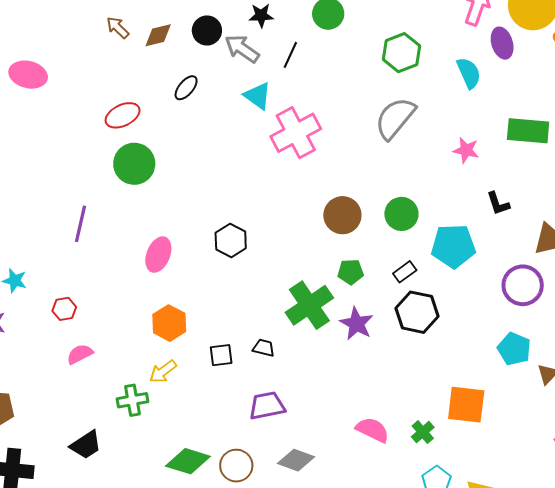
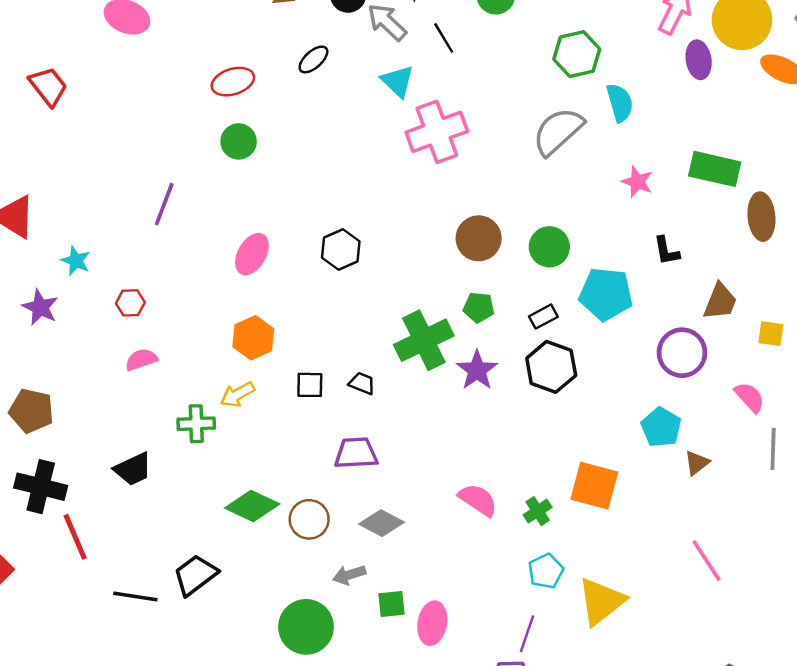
black line: (290, 55) -> (444, 38), turned -64
cyan semicircle: (469, 73) -> (620, 103), moved
green circle: (134, 164) -> (239, 141), size x0.7

